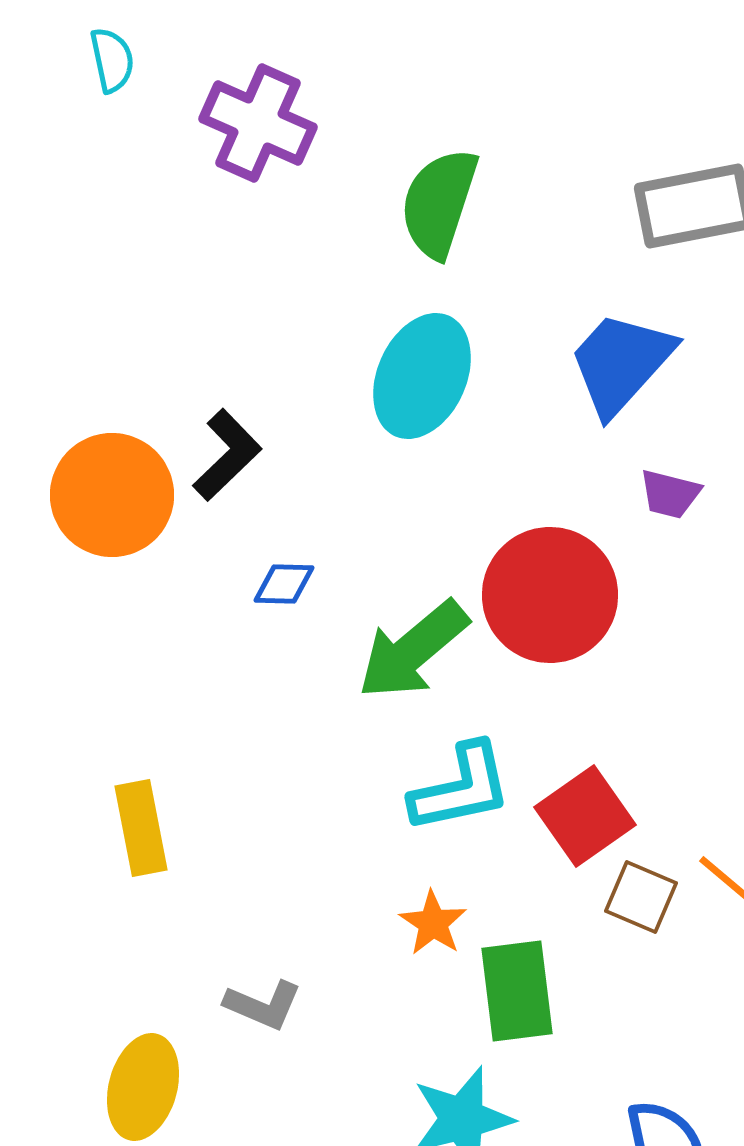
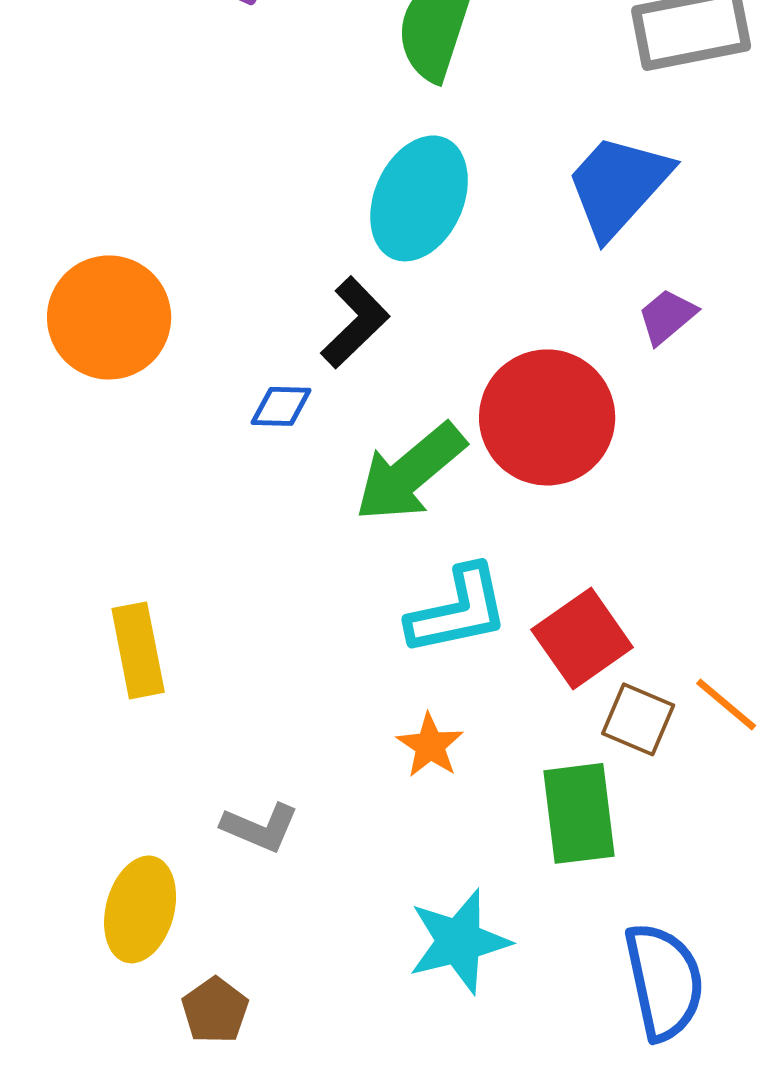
black L-shape: (227, 455) -> (355, 322), moved
purple trapezoid: (670, 494) -> (667, 316), turned 126
green rectangle: (517, 991) -> (579, 813), moved

